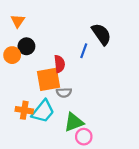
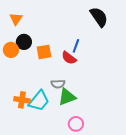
black semicircle: (101, 34) -> (99, 17), moved
red semicircle: (60, 64) -> (69, 58), moved, turned 133
orange square: (48, 79) -> (44, 52), moved, size x0.7
green triangle: (74, 122) -> (67, 97), moved

